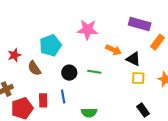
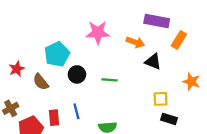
orange arrow: (113, 50) -> (135, 42), moved
black circle: (69, 73) -> (77, 74), moved
yellow square: (138, 78) -> (161, 99), moved
black rectangle: (143, 110) -> (169, 119), turned -32

